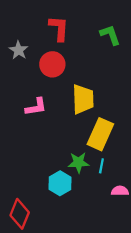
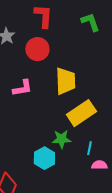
yellow rectangle: (100, 134) -> (81, 113), turned 32
cyan line: (101, 166) -> (89, 148), moved

